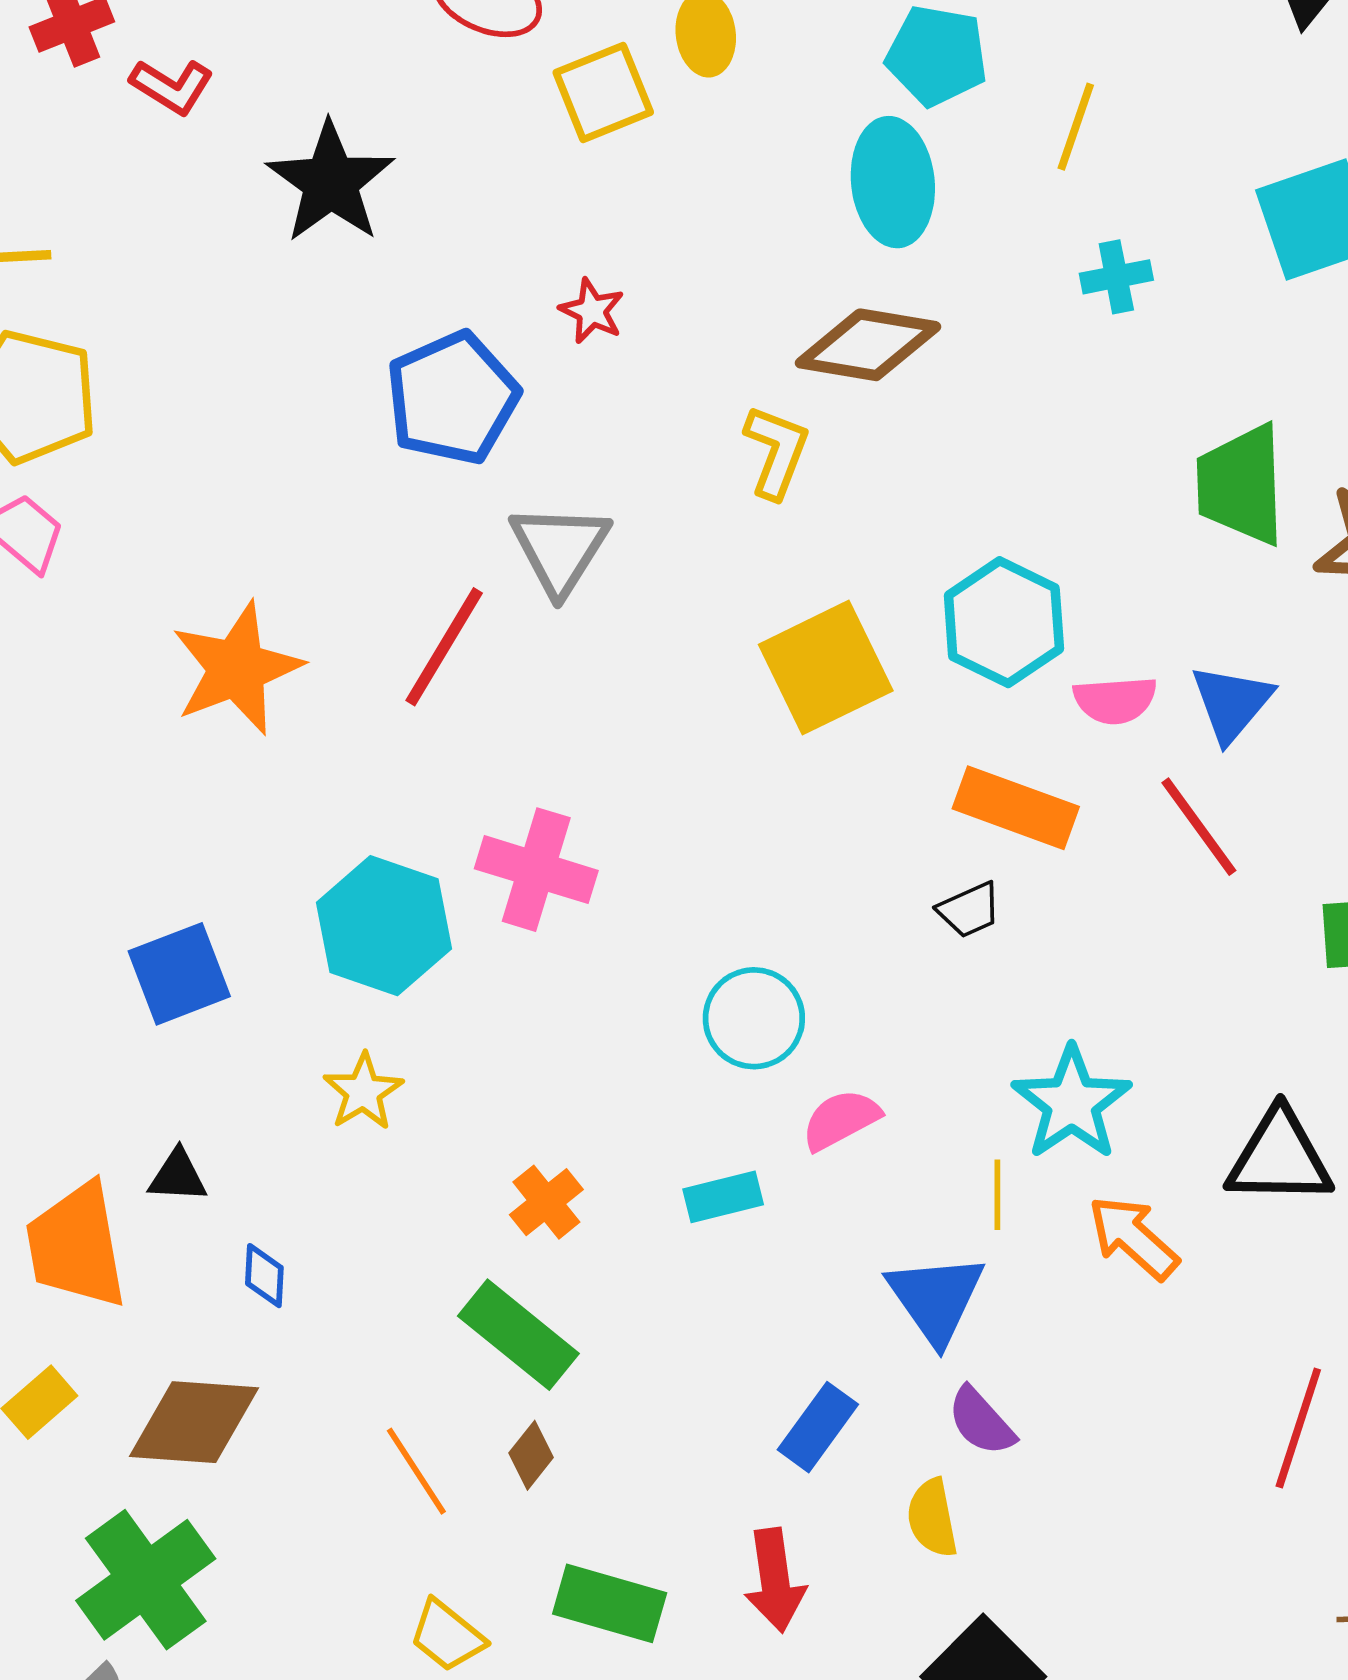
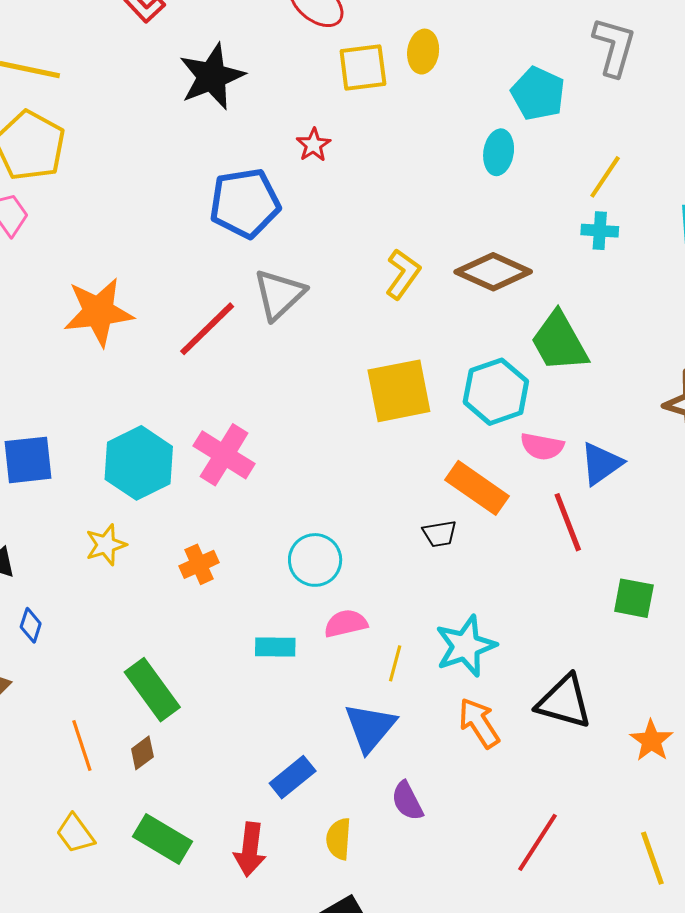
yellow line: (1076, 127) -> (605, 177), moved
cyan ellipse: (893, 182) -> (499, 152), size x0.7
red star: (592, 311) -> (314, 145), moved
brown diamond: (868, 345) -> (493, 272), moved
green trapezoid: (1241, 485) -> (559, 342), moved, turned -42
yellow line: (997, 1195) -> (395, 663), moved
orange cross: (546, 1202) -> (199, 564), moved
purple semicircle: (981, 1421) -> (407, 801), moved

